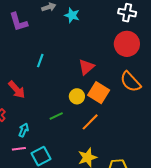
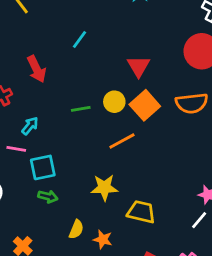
red triangle: (86, 67) -> (139, 66), turned -36
orange semicircle: (131, 82) -> (192, 103), turned -70
green line: (56, 116) -> (81, 109), moved

